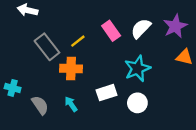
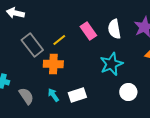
white semicircle: (141, 28) -> (114, 29), turned -54
white rectangle: (106, 93) -> (77, 95), moved
white circle: (137, 103) -> (128, 92), moved

